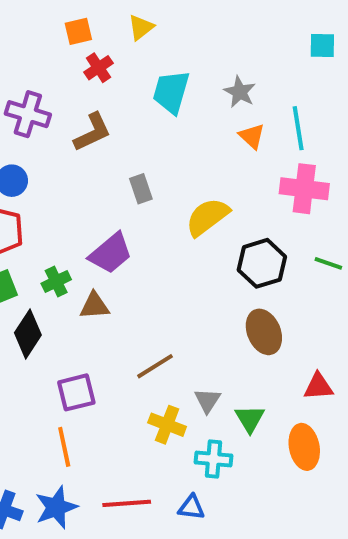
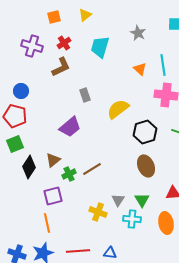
red cross: (99, 68) -> (64, 43), moved
gray star: (240, 92) -> (138, 33), moved
purple cross: (28, 114) -> (32, 46), moved
green cross: (56, 281) -> (69, 174), moved
brown triangle: (94, 306) -> (53, 160), moved, turned -35
brown line: (155, 366) -> (92, 169), moved
green triangle: (250, 419) -> (142, 200), moved
cyan cross: (213, 459) -> (132, 219), moved

